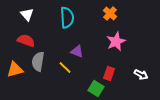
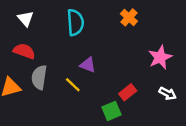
pink star: (116, 41) -> (160, 57), moved
red rectangle: (109, 73) -> (128, 92), turned 32
green square: (96, 88) -> (111, 111), turned 35

